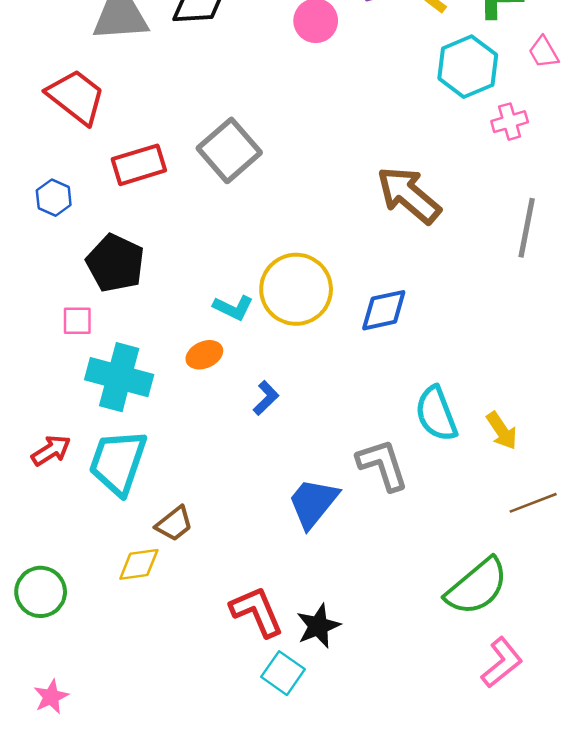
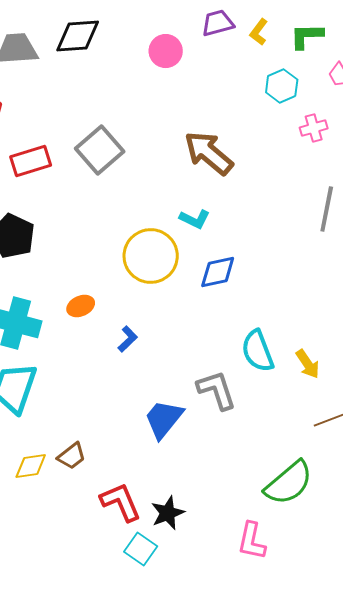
cyan hexagon: (468, 67) -> (282, 86), size x0.7
brown arrow: (409, 195) -> (209, 153), moved
cyan L-shape: (233, 308) -> (195, 219), moved
brown trapezoid: (174, 524) -> (72, 456), moved
pink L-shape: (502, 663) -> (252, 541), moved, turned 141

